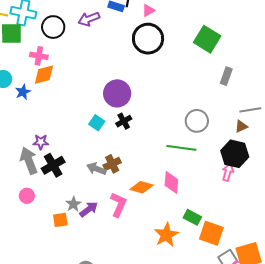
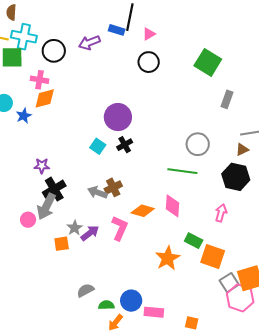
black circle: (148, 39) -> (149, 62), size x0.7
gray arrow: (29, 161) -> (46, 207), moved, turned -132
pink arrow: (228, 172) -> (221, 213), moved

